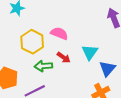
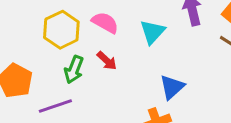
cyan triangle: (90, 52) -> (152, 32), moved
green arrow: (43, 66) -> (74, 70), turned -72

